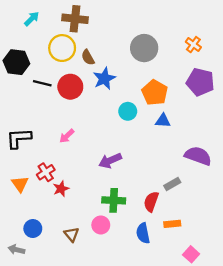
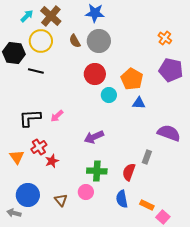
brown cross: (75, 19) -> (51, 16), moved, turned 35
yellow circle: (62, 48) -> (41, 41), moved
gray circle: (144, 48) -> (99, 41), moved
brown semicircle: (88, 57) -> (75, 41), moved
blue star: (104, 79) -> (95, 13), moved, turned 30
red circle: (70, 87) -> (95, 74), moved
black L-shape: (19, 138) -> (30, 118), moved
gray rectangle: (172, 184) -> (147, 157), turned -40
orange rectangle: (172, 224) -> (147, 205), moved, turned 32
blue circle: (33, 229) -> (28, 195), size x1.5

